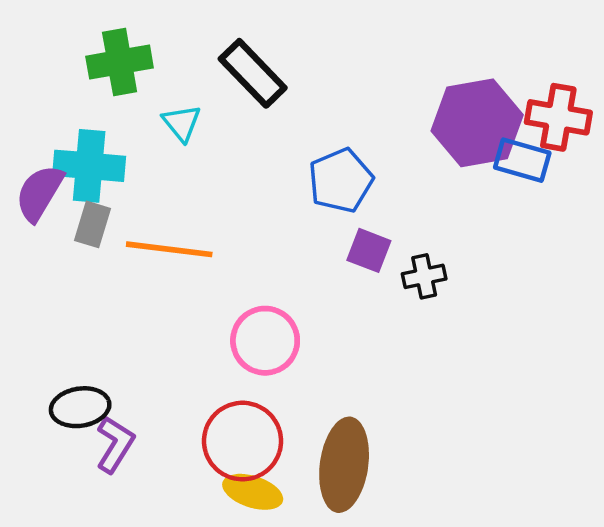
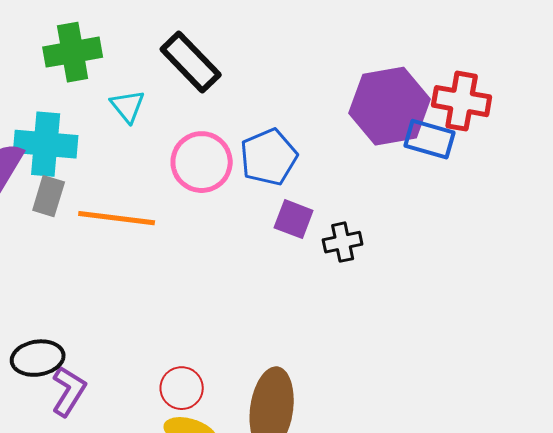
pink circle: (265, 341) -> (202, 162), moved
red circle: (243, 441) -> (182, 388), size x0.6

